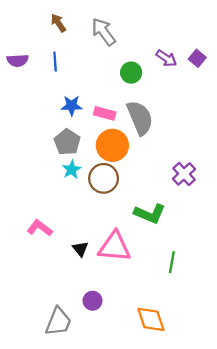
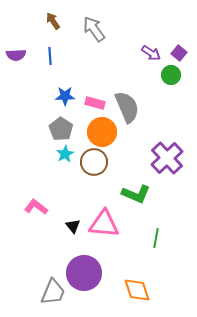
green circle: (131, 73) -> (171, 75), moved
purple cross: (184, 174) -> (167, 158), size x1.5
purple circle: (93, 301) -> (84, 273), size x2.0

